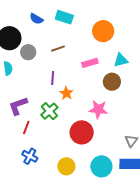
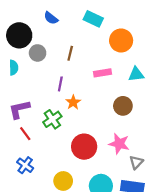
cyan rectangle: (64, 17) -> (93, 19), moved
brown line: (58, 49) -> (70, 53), turned -64
brown circle: (112, 82) -> (123, 106), moved
pink star: (98, 109) -> (119, 144), moved
red line: (26, 127) -> (25, 134), turned -64

